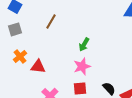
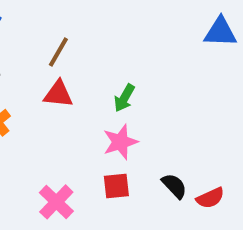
red triangle: (38, 66) -> (58, 94), moved

